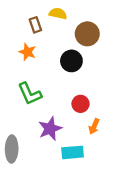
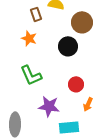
purple star: (50, 129) -> (49, 106), turned 30

